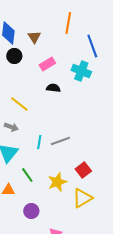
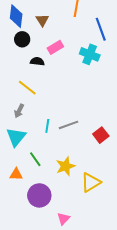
black semicircle: (53, 88) -> (37, 61), moved
gray arrow: (11, 127) -> (19, 111), turned 96
red square: (83, 170) -> (101, 135), moved
purple circle: (31, 211) -> (39, 195), size x1.5

